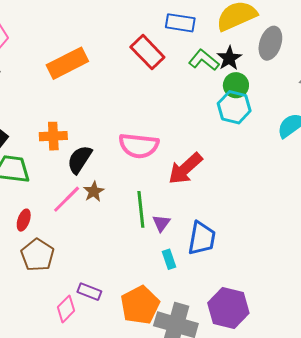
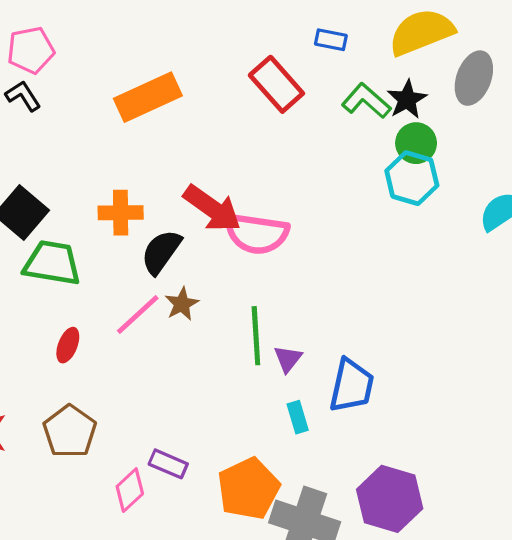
blue rectangle: (180, 23) -> (331, 40), size x0.7
red arrow: (185, 169) -> (212, 208), moved, turned -105
brown pentagon: (37, 255) -> (70, 431), moved

